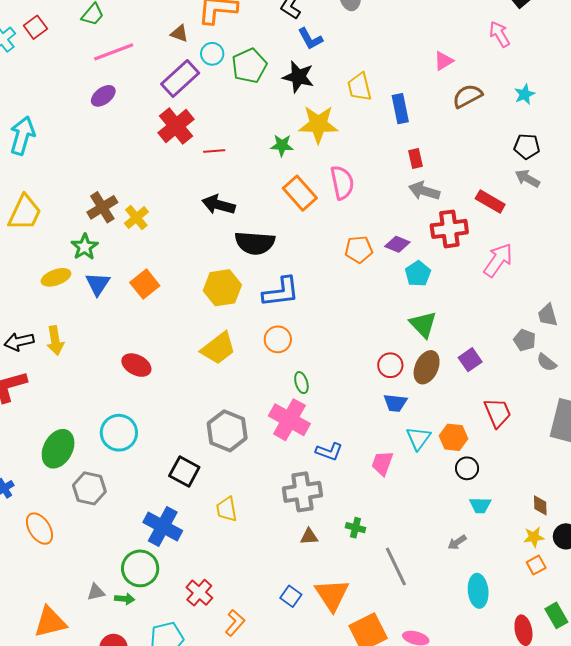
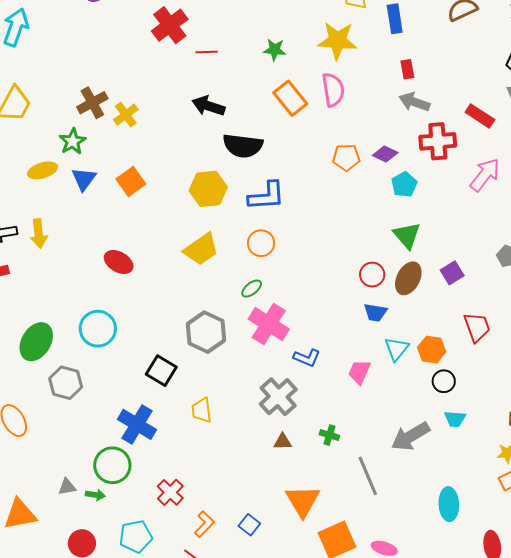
yellow star: (318, 124) -> (337, 41), moved
green ellipse: (301, 383) -> (252, 289), moved, turned 65
gray cross: (302, 492) -> (278, 397), turned -36
gray arrow: (457, 542) -> (411, 436), moved, size x2.0
blue square: (291, 596) -> (249, 525), moved

